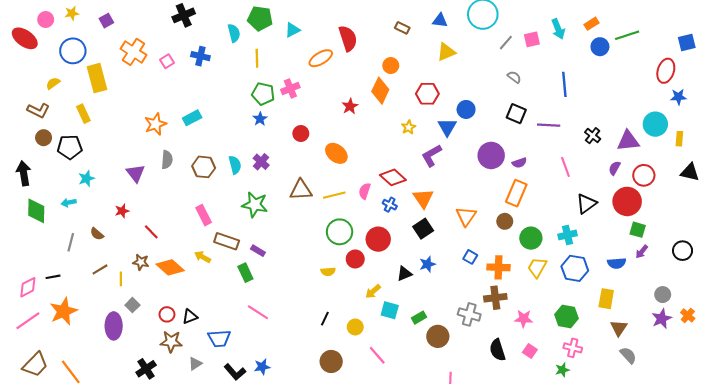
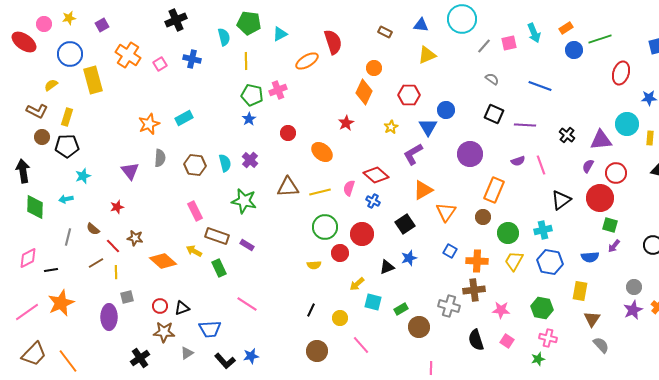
red ellipse: (666, 71) -> (621, 73), moved
blue line: (564, 84) -> (540, 86), turned -65
red star: (350, 106) -> (346, 123), moved
yellow rectangle: (83, 114) -> (67, 117), moved, turned 42
purple semicircle: (519, 163) -> (518, 161), moved
orange triangle: (423, 198) -> (423, 190), moved, turned 35
red line: (151, 232) -> (113, 246), moved
brown star: (141, 262) -> (135, 238), moved
green rectangle: (245, 273) -> (219, 268), moved
pink diamond: (28, 287) -> (28, 258), moved
gray square: (132, 305) -> (127, 297), turned 32

